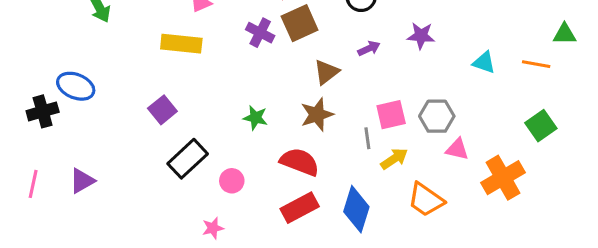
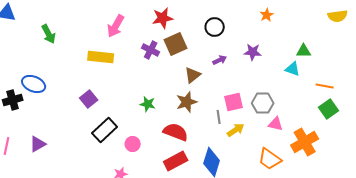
green triangle: (565, 34) -> (304, 51), moved
orange line: (536, 64) -> (325, 86), moved
orange trapezoid: (426, 200) -> (270, 159), moved

